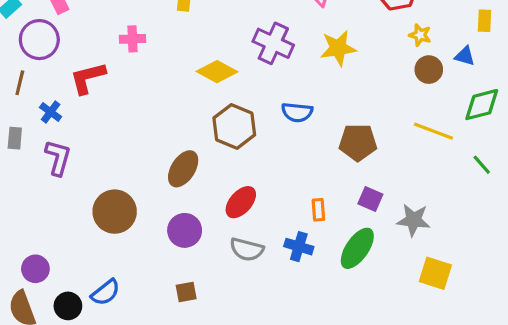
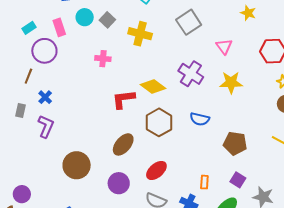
red L-shape: (88, 78) -> (123, 99), moved

